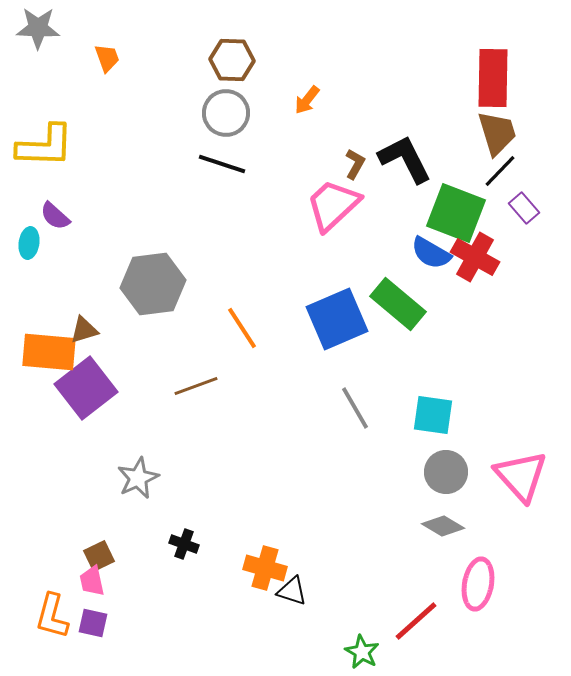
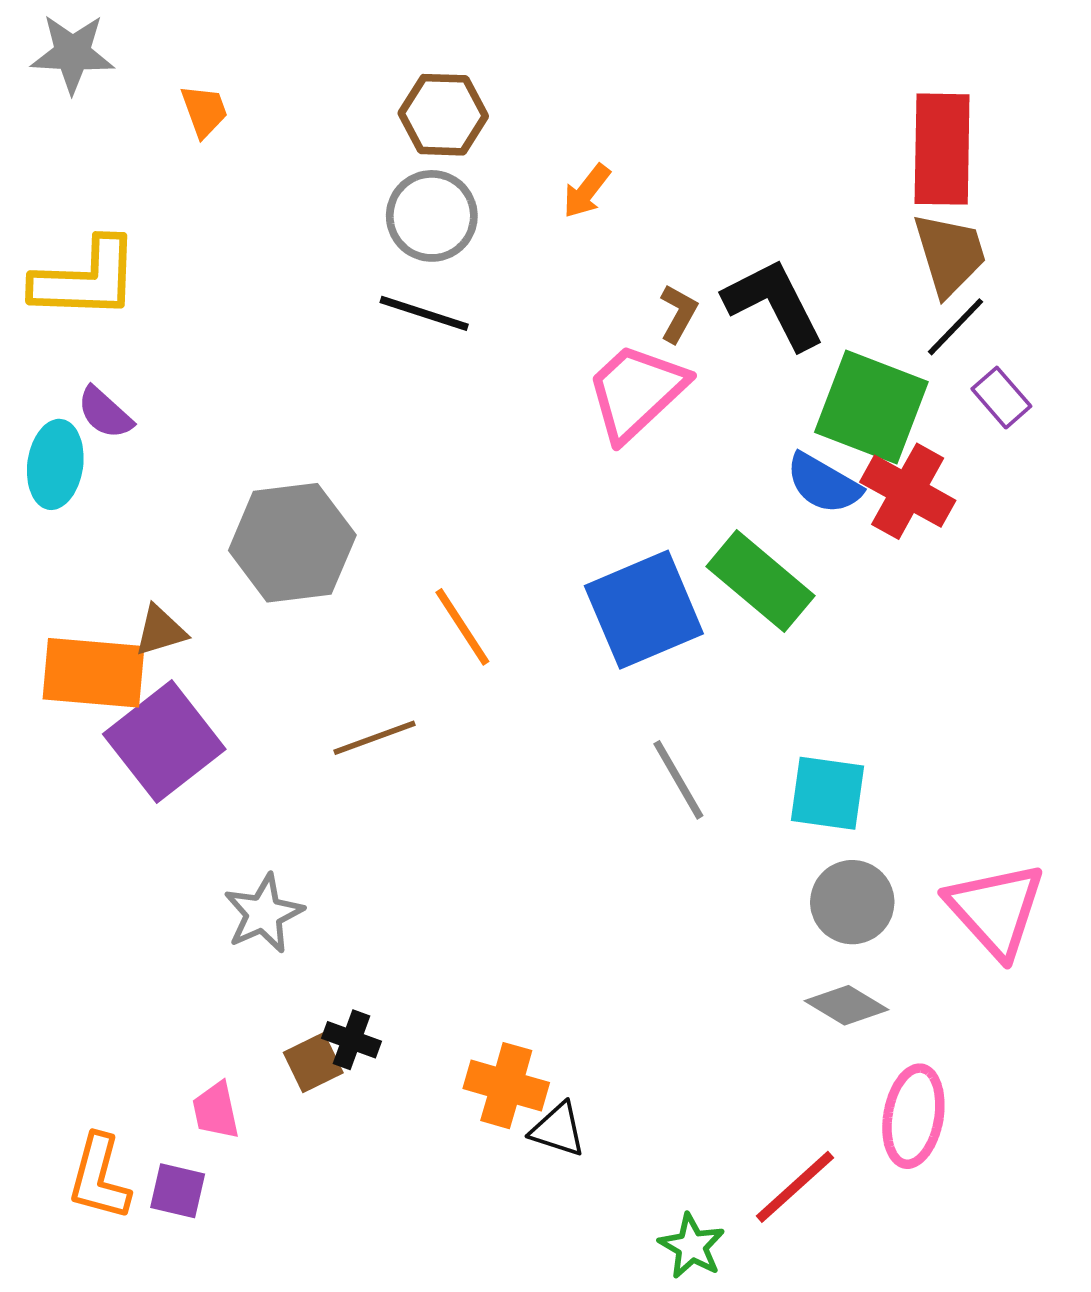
cyan ellipse: (29, 243) -> (55, 464), size x1.4
brown square: (99, 556) -> (313, 1063), moved
pink trapezoid: (92, 581) -> (216, 1110), moved

